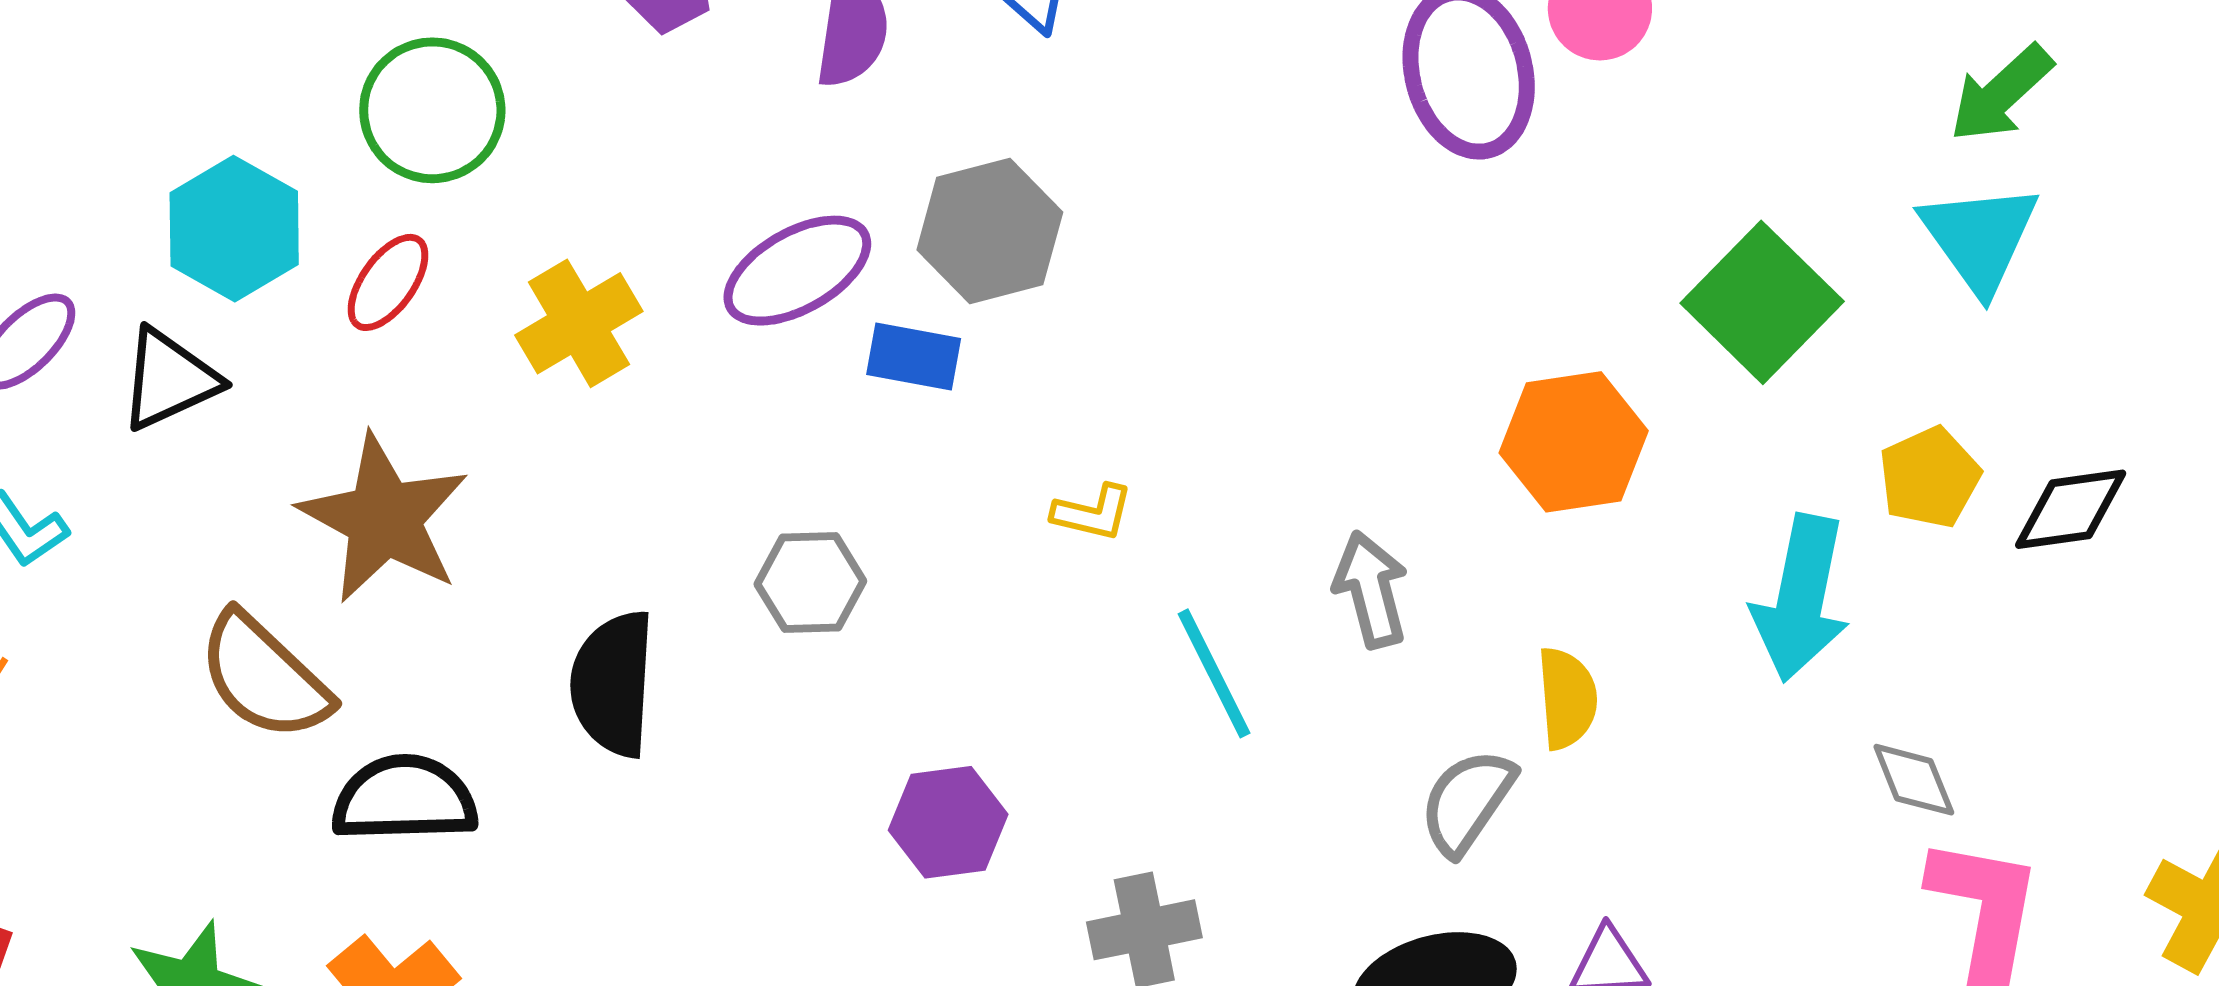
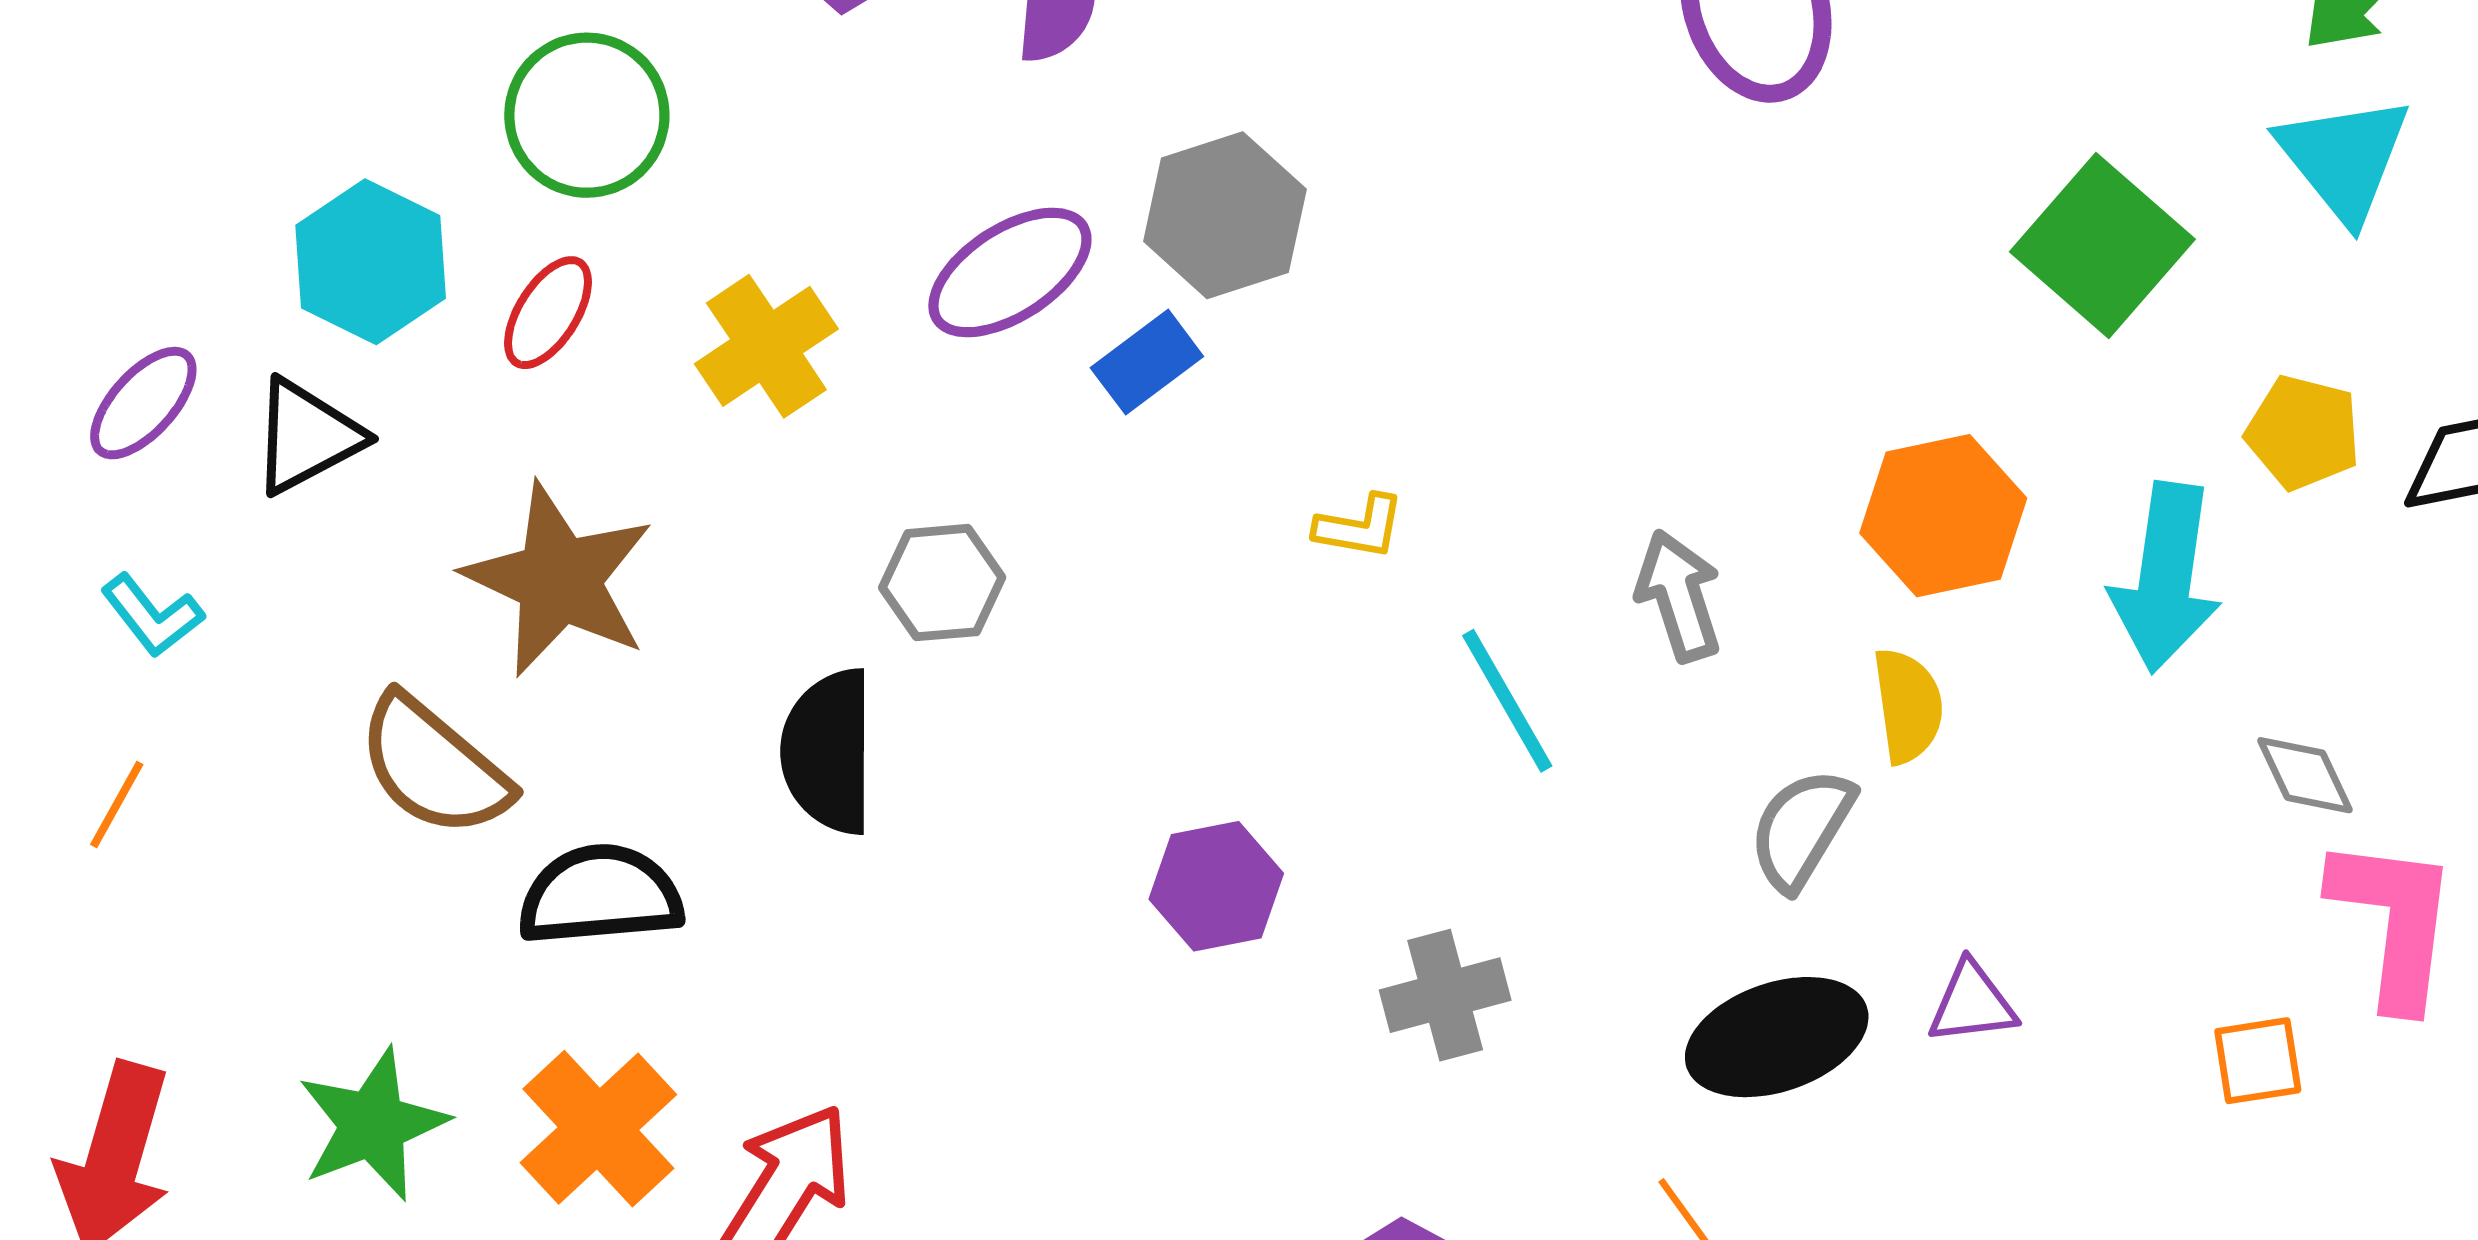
blue rectangle: (914, 357) -> (1147, 362), turned -44
orange hexagon: (1574, 442) -> (1943, 516), moved
yellow pentagon: (1930, 477) -> (2303, 433), turned -30
gray hexagon: (810, 583) -> (942, 583), moved

